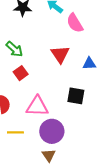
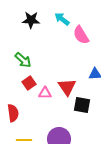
red triangle: (60, 54) -> (67, 87), moved
pink triangle: (37, 106) -> (45, 93), moved, size x0.6

